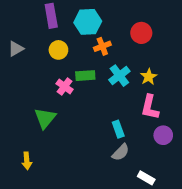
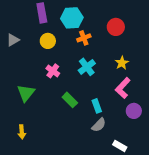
green rectangle: (85, 76) -> (70, 100), moved, turned 49
cyan cross: (119, 76) -> (87, 67), moved
pink L-shape: (150, 107) -> (123, 88), turned 30
green triangle: (45, 118) -> (26, 93), moved

